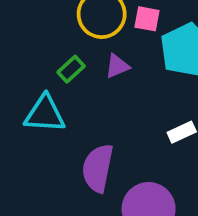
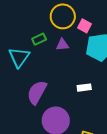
cyan triangle: (45, 114) -> (19, 57), turned 45

